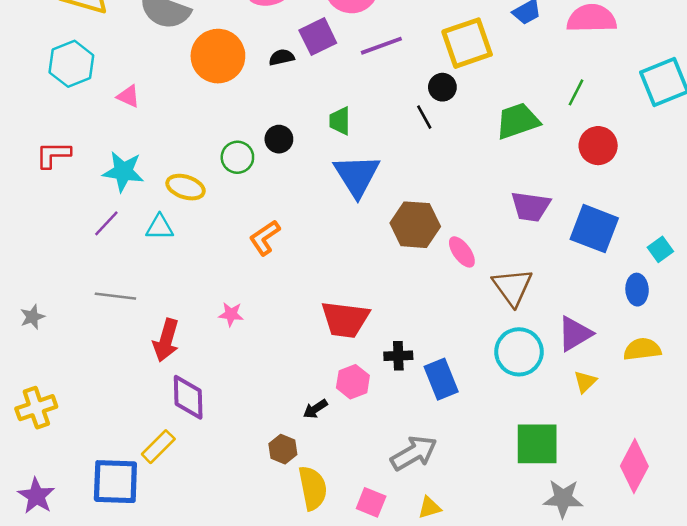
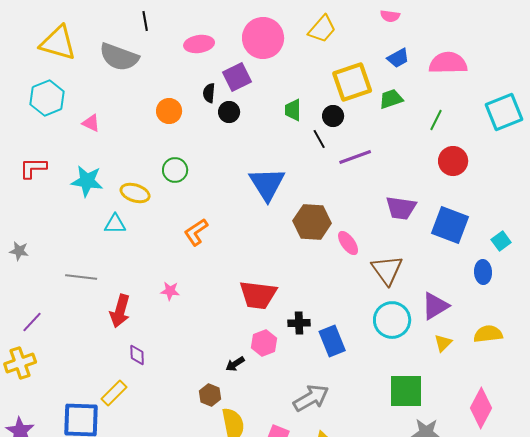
purple line: (381, 46) -> (355, 157), moved
orange circle: (218, 56) -> (169, 111), moved, size x0.6
black semicircle: (282, 57) -> (209, 93), turned -72
green trapezoid: (340, 121) -> (293, 110), moved
green trapezoid: (518, 121) -> (391, 99), moved, size x0.7
black circle: (279, 139) -> (229, 112), moved
purple line: (106, 223) -> (32, 322), moved
gray star: (32, 317) -> (19, 251), moved, turned 30
yellow semicircle: (642, 349) -> (488, 334), moved
purple diamond: (188, 397) -> (137, 355), size x0.6

